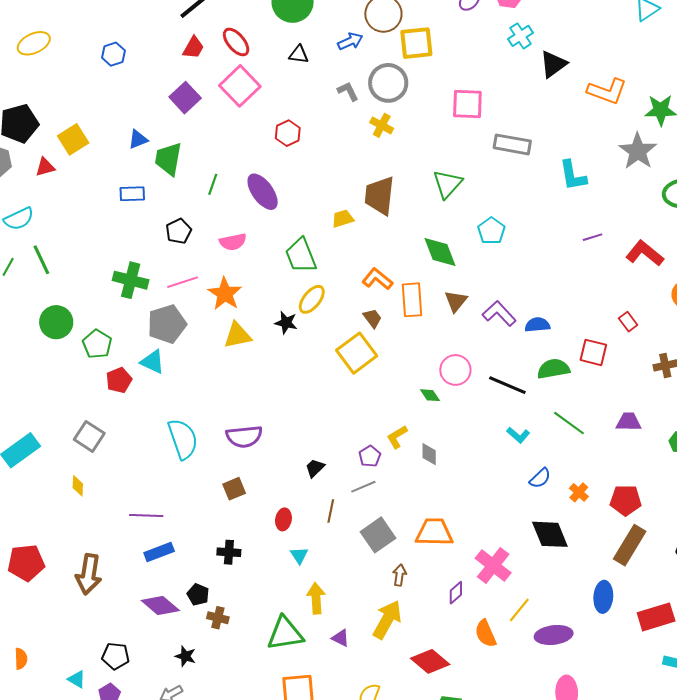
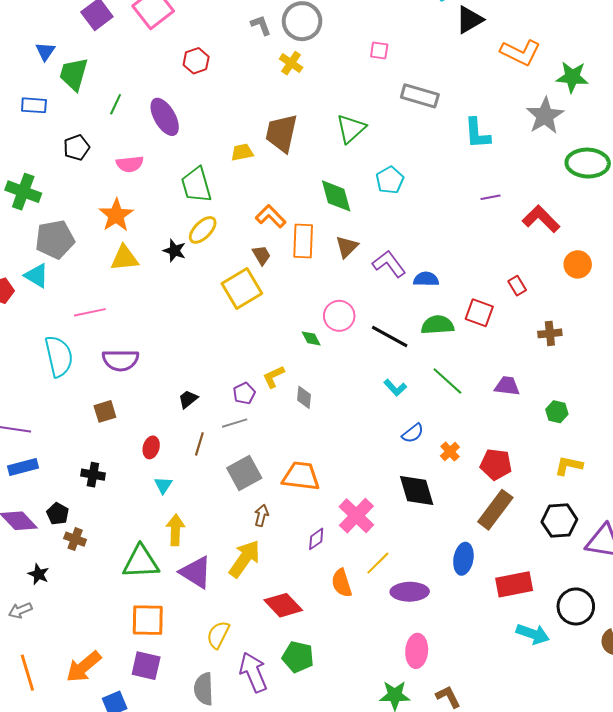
pink square: (467, 104) -> (379, 51), size x0.6
blue triangle: (138, 139) -> (45, 51), turned -40
pink line: (183, 282) -> (90, 312), moved
purple triangle: (341, 638) -> (196, 572), size x1.8

